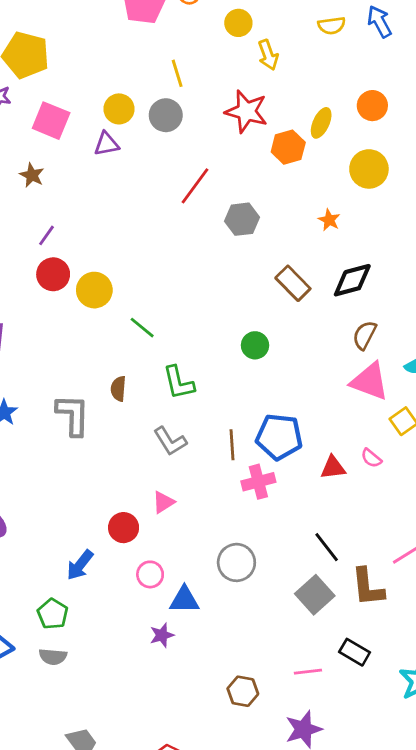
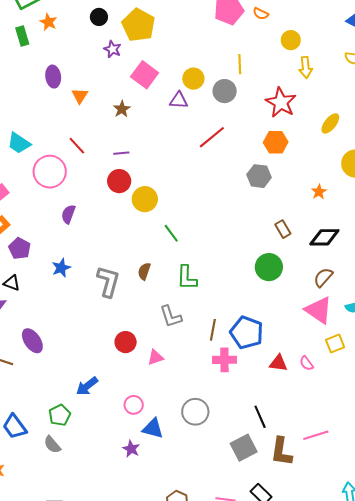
orange hexagon: (288, 147) -> (276, 142), moved
red line: (195, 186) -> (212, 137), moved
purple line: (46, 235) -> (121, 153), turned 35
brown rectangle: (293, 283) -> (283, 229), size x0.7
green circle: (255, 345) -> (269, 267), moved, size x1.4
red circle: (124, 528) -> (126, 342), moved
purple star: (162, 635) -> (131, 449), turned 30
gray semicircle: (53, 657) -> (52, 445), turned 30

